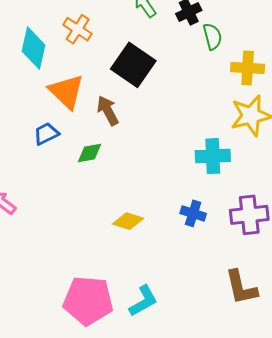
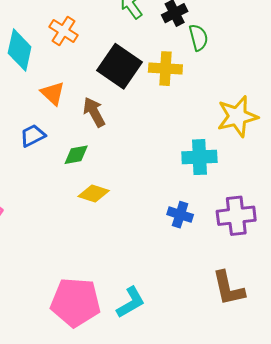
yellow cross: (248, 68) -> (165, 69), moved
orange triangle: (66, 91) -> (53, 93), size x0.7
yellow diamond: (128, 221) -> (94, 193), moved

